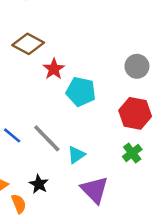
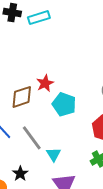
brown diamond: (28, 44) -> (22, 97), moved, turned -55
cyan triangle: (76, 155) -> (54, 154), turned -35

